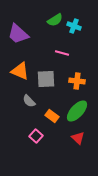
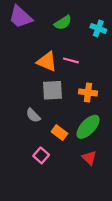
cyan cross: (74, 26) -> (98, 28), moved
purple trapezoid: (18, 34) -> (21, 17), moved
orange triangle: (20, 71) -> (47, 62), moved

